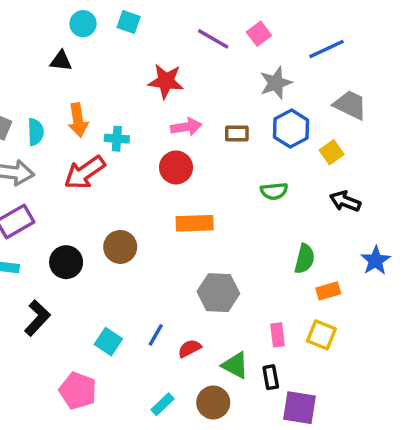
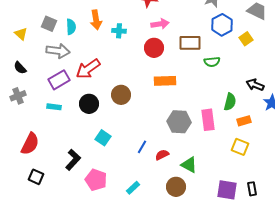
brown rectangle: (237, 134) -> (190, 43), moved, size x1.5
red arrow: (85, 173) -> (88, 69), moved
black arrow: (345, 201) -> (255, 85), moved
black L-shape: (37, 318) -> (73, 160), moved
pink rectangle: (277, 335) -> (208, 120), moved, size x1.5
cyan square: (108, 342) -> (103, 138), moved
black rectangle: (271, 377) -> (252, 189), moved
cyan rectangle: (162, 404) -> (133, 188), moved

